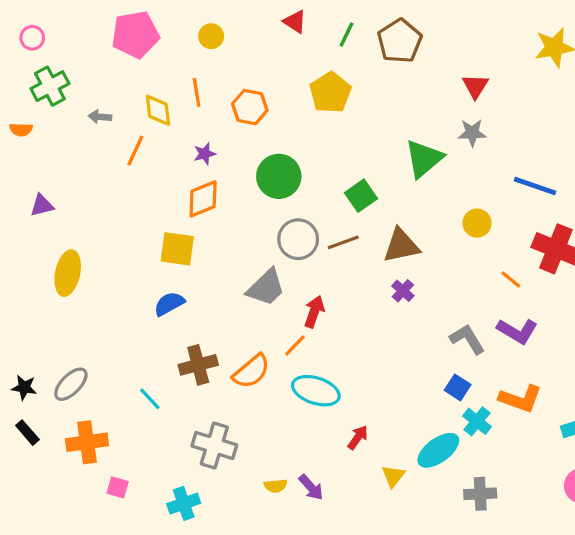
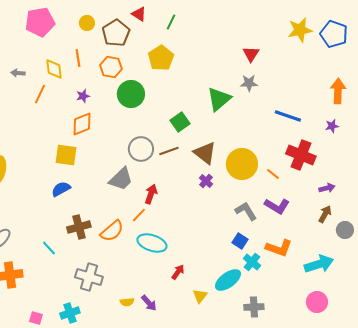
brown pentagon: (400, 41) -> (116, 33), moved
green circle: (279, 176) -> (131, 94), moved
yellow circle: (477, 223) -> (242, 164), moved, size x1.8
brown triangle: (401, 246) -> (205, 153), turned 50
pink square: (118, 487) -> (36, 318), moved

